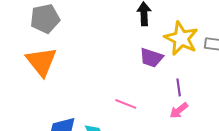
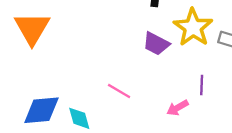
purple line: (179, 87) -> (202, 85), moved

